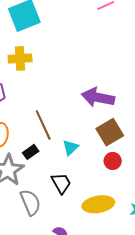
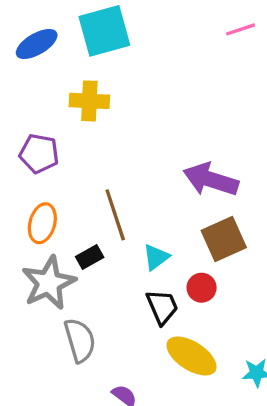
red circle: (113, 161) -> (202, 288), moved
black trapezoid: (61, 183) -> (162, 307), moved
yellow ellipse: (98, 204) -> (191, 356), turned 36

